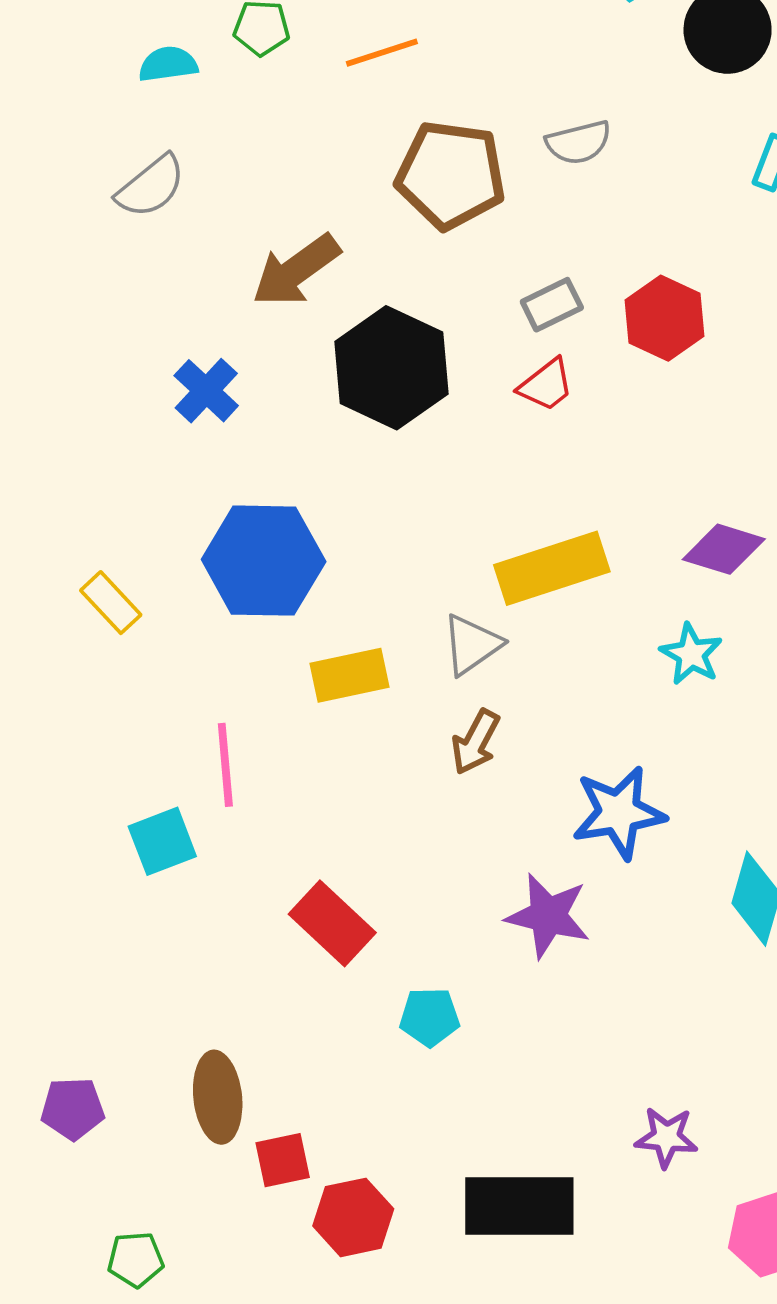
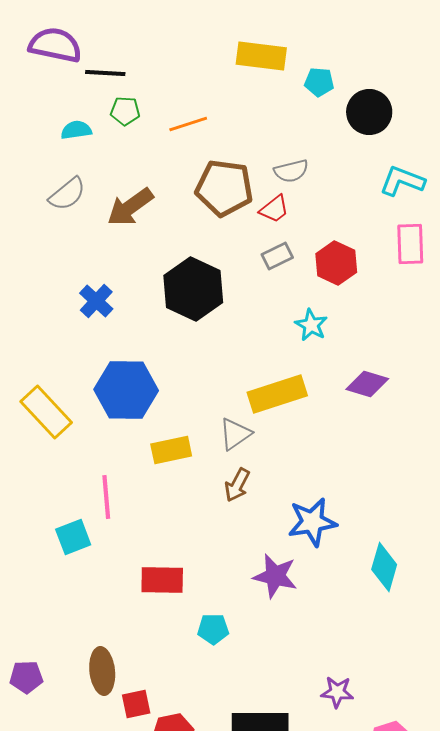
brown arrow: (296, 270) -> (130, 207), moved
red trapezoid: (546, 385) -> (274, 209), moved
yellow rectangle: (111, 603) -> (46, 412), size x1.6
cyan star: (691, 654) -> (311, 325), moved
red rectangle: (332, 923) -> (162, 580), turned -42

